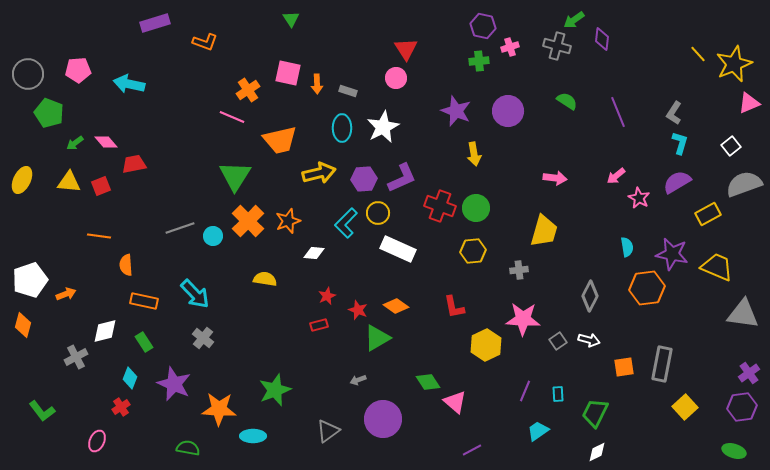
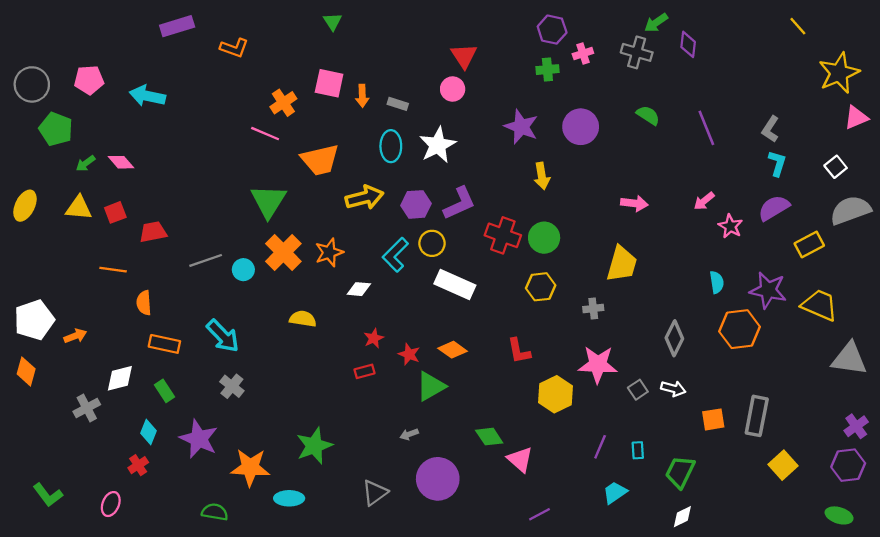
yellow line: (698, 54) -> (798, 26), moved
red trapezoid: (134, 164) -> (153, 232), moved
green L-shape: (42, 411) -> (48, 495), moved

